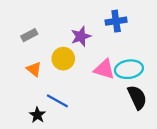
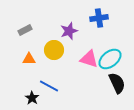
orange triangle: (34, 69) -> (29, 59), turned -40
cyan ellipse: (129, 69) -> (110, 59), turned -30

